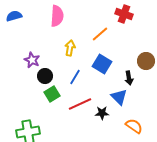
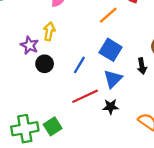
yellow arrow: (70, 48) -> (49, 31), moved
green square: (52, 94) -> (53, 126), moved
blue triangle: (119, 97) -> (113, 79), moved, turned 30

